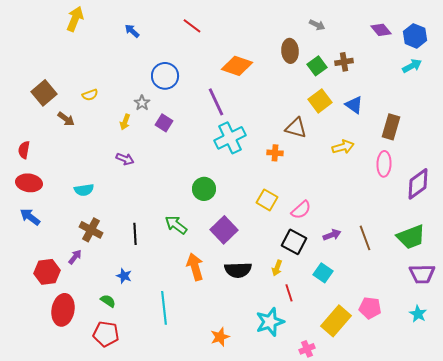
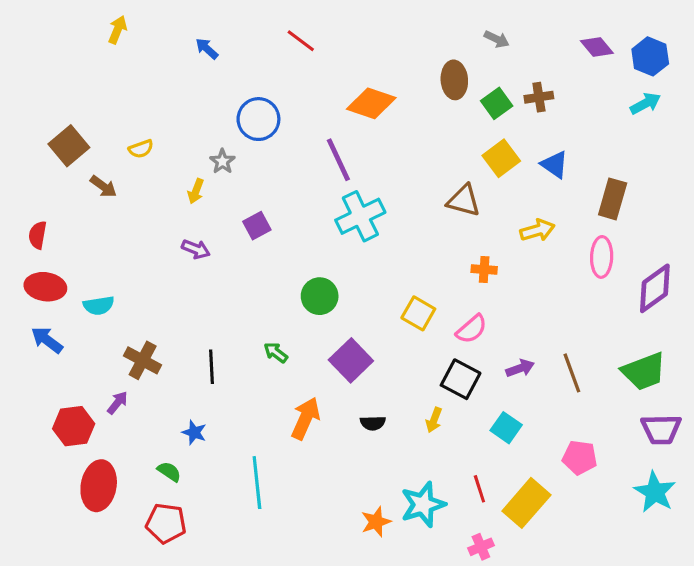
yellow arrow: (75, 19) -> (117, 30), size x0.7
purple square: (164, 123) -> (257, 226), moved, turned 30
orange cross: (275, 153) -> (484, 269), moved
cyan semicircle: (84, 190) -> (99, 306), moved
green arrow: (176, 225) -> (276, 353), size x0.7
orange arrow: (195, 267) -> (305, 418), turned 40
black semicircle: (238, 270) -> (373, 423), size x0.6
red line: (289, 293) -> (479, 489), moved
pink pentagon: (370, 308) -> (580, 458), moved
cyan star: (418, 314) -> (655, 492), size x1.5
orange star: (220, 337) -> (376, 522), moved

